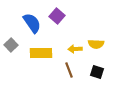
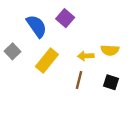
yellow rectangle: (41, 53) -> (47, 61), turned -50
brown line: (69, 70) -> (79, 80), turned 35

